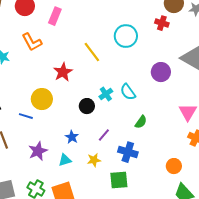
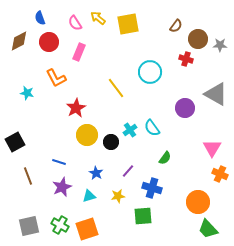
red star: (63, 72) -> (76, 108), moved
yellow circle: (42, 99) -> (87, 135), moved
blue line: (26, 116) -> (59, 162), moved
orange circle: (174, 166) -> (198, 202), size x1.5

